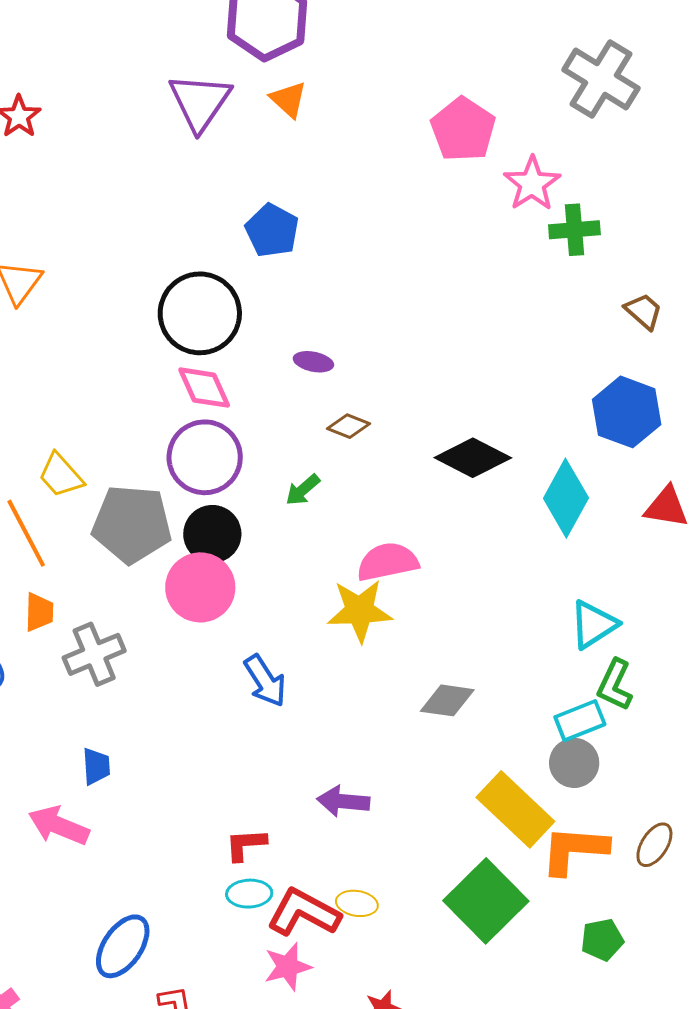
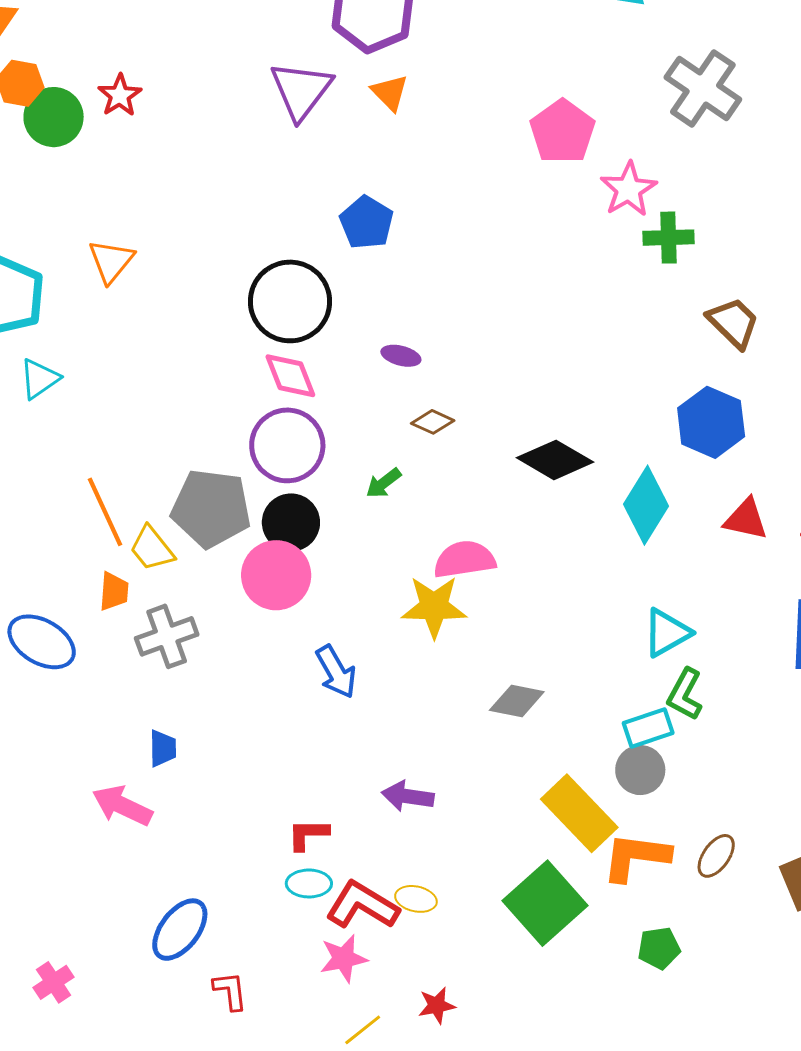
brown trapezoid: (644, 311) -> (733, 323), size x1.4
yellow trapezoid: (61, 475) -> (152, 548), moved

